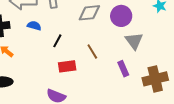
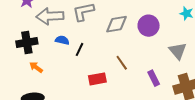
black line: (57, 41) -> (80, 49), moved
gray triangle: (134, 41) -> (178, 51), moved

